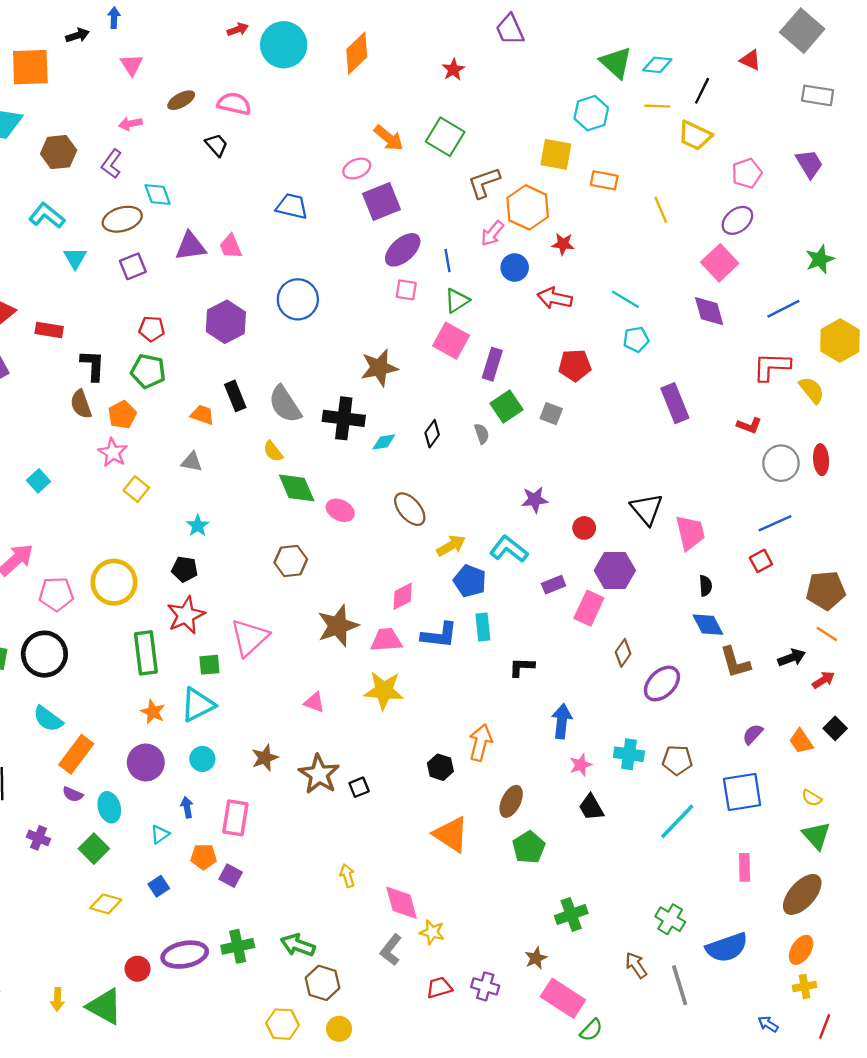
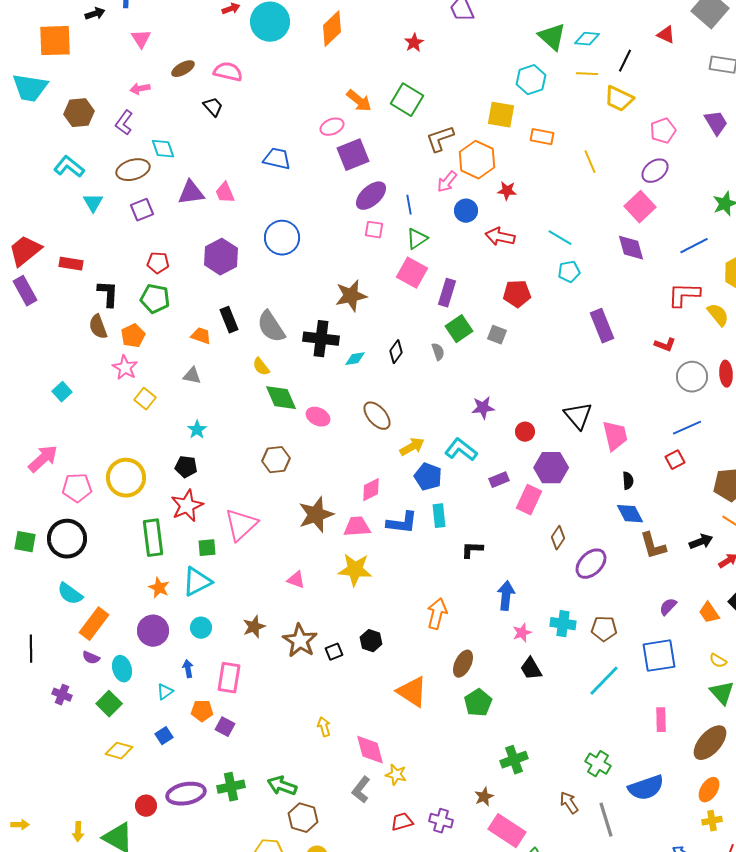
black hexagon: (440, 767) -> (371, 641), moved

